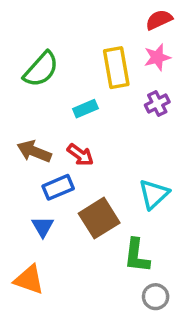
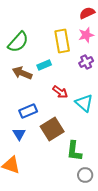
brown arrow: (34, 151) -> (22, 73), moved
red arrow: (80, 155) -> (60, 92), moved
cyan triangle: (154, 194) -> (84, 103), moved, turned -36

